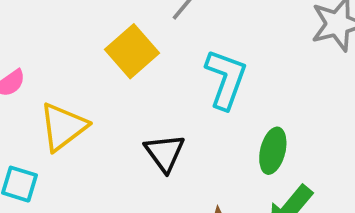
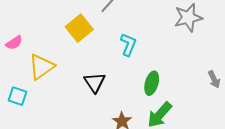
cyan L-shape: (226, 79) -> (128, 45), size x0.7

